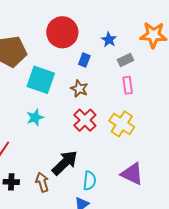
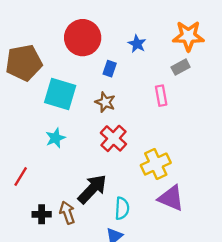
gray rectangle: (125, 60) -> (181, 67), moved
yellow cross: (122, 124) -> (156, 164), moved, turned 35
black cross: (11, 182) -> (42, 214), moved

